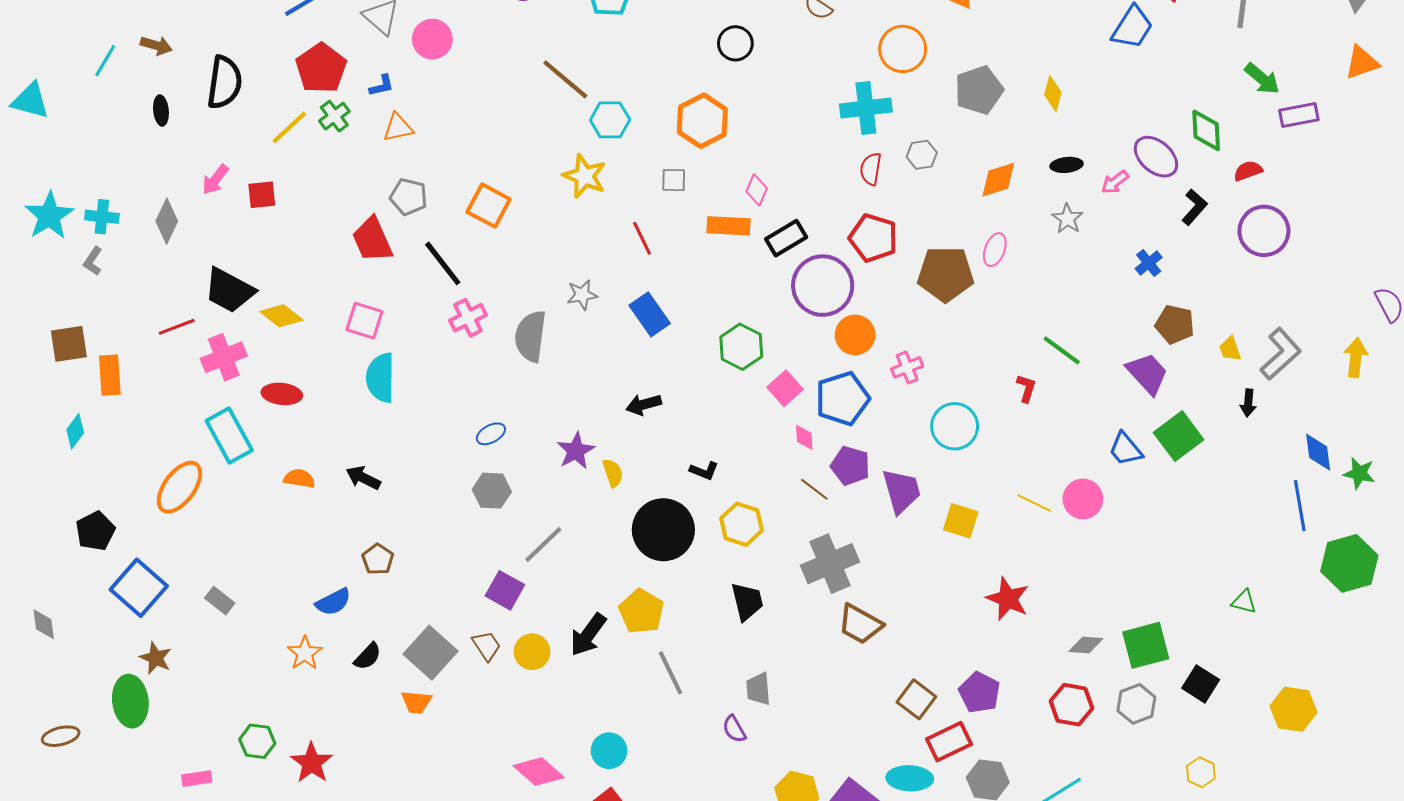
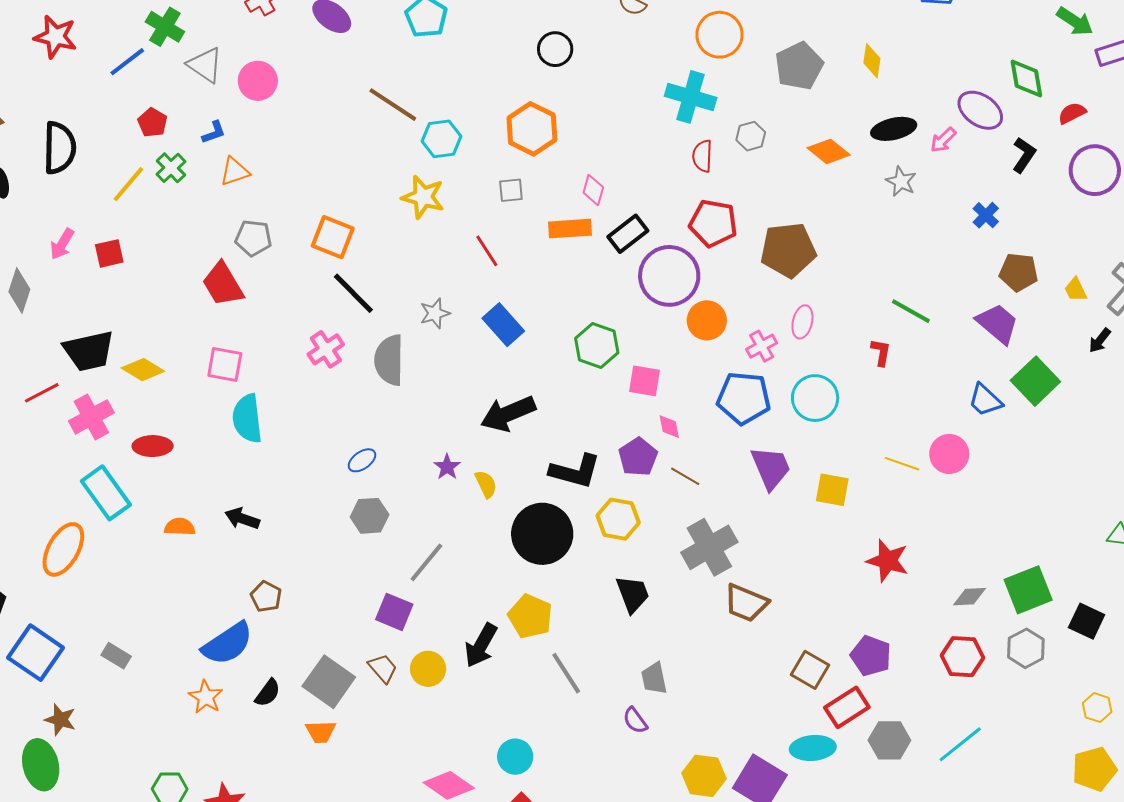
red pentagon: (321, 68) -> (152, 122), size x0.6
cyan cross: (866, 108) -> (691, 97), turned 30
black ellipse: (1067, 165) -> (894, 129), size x1.4
orange diamond: (998, 180) -> (829, 151), turned 63
pink ellipse: (995, 250) -> (802, 322), moved
black line: (443, 263) -> (353, 293), moved
black trapezoid: (229, 290) -> (89, 351), turned -34
pink square: (785, 388) -> (645, 381), turned -32
blue pentagon: (843, 399) -> (744, 398), moved, turned 30
black arrow: (1248, 403) -> (1100, 340), turned 40
black arrow: (644, 405) -> (508, 414), size x1.6
purple star: (576, 451) -> (447, 467), size x0.7
purple pentagon: (850, 466) -> (638, 457), moved, turned 30
black L-shape: (704, 471) -> (575, 471), size x1.8
blue semicircle: (333, 602) -> (228, 644), size x1.5

